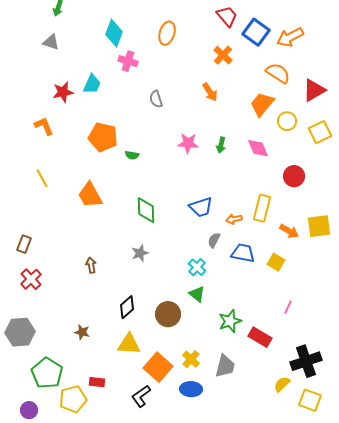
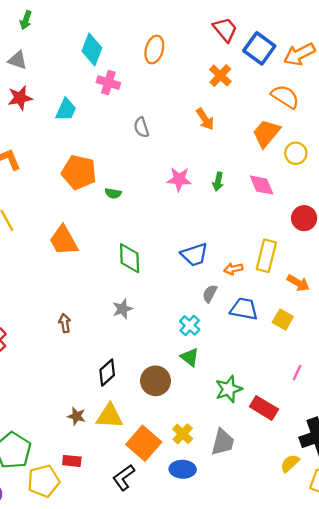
red star: (63, 92) -> (20, 98), moved
brown star: (82, 332) -> (77, 416), moved

